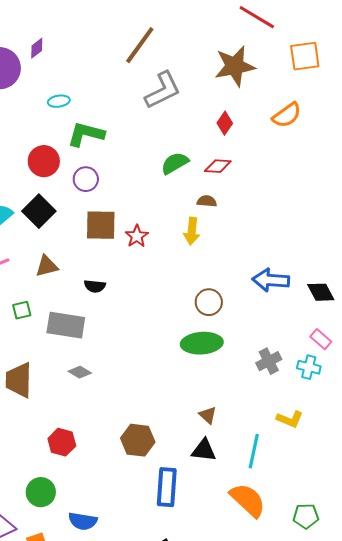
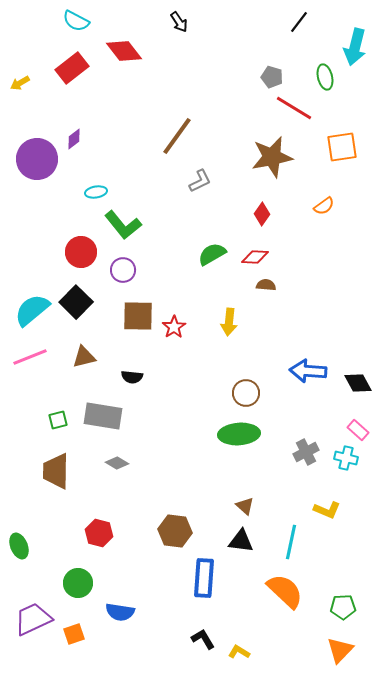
gray L-shape: (163, 90) -> (200, 181), size x0.6
orange semicircle: (287, 115) -> (324, 206), size x0.7
green L-shape: (86, 134) -> (123, 225), turned -144
brown semicircle: (207, 201) -> (266, 285), moved
green square: (22, 310) -> (58, 420), moved

